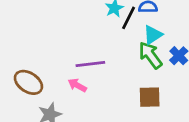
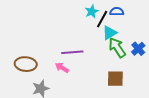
cyan triangle: (153, 35) -> (110, 33), moved
brown ellipse: (28, 82) -> (26, 64), turned -30

